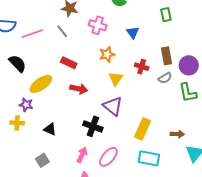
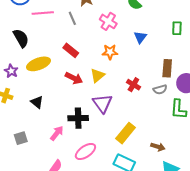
red cross: (142, 67) -> (133, 85), moved
yellow triangle: (116, 79) -> (97, 75), moved
purple star: (26, 105) -> (11, 71), moved
black cross: (93, 126) -> (78, 118), turned -36
black triangle: (50, 129) -> (37, 102), moved
pink arrow: (82, 155) -> (57, 133), moved

